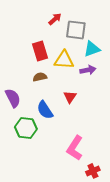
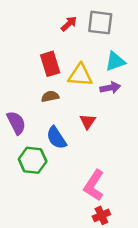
gray square: (76, 30) -> (100, 23), moved
red cross: (93, 171) -> (101, 215), moved

